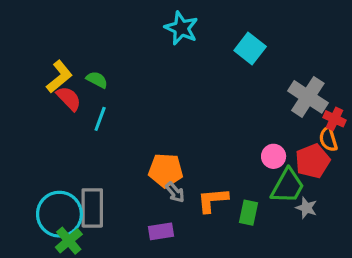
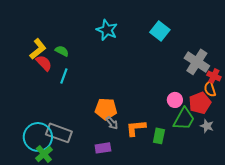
cyan star: (181, 28) -> (107, 30), moved
gray rectangle: (92, 208) -> (59, 133), turned -70
gray star: (306, 208) -> (207, 126), moved

